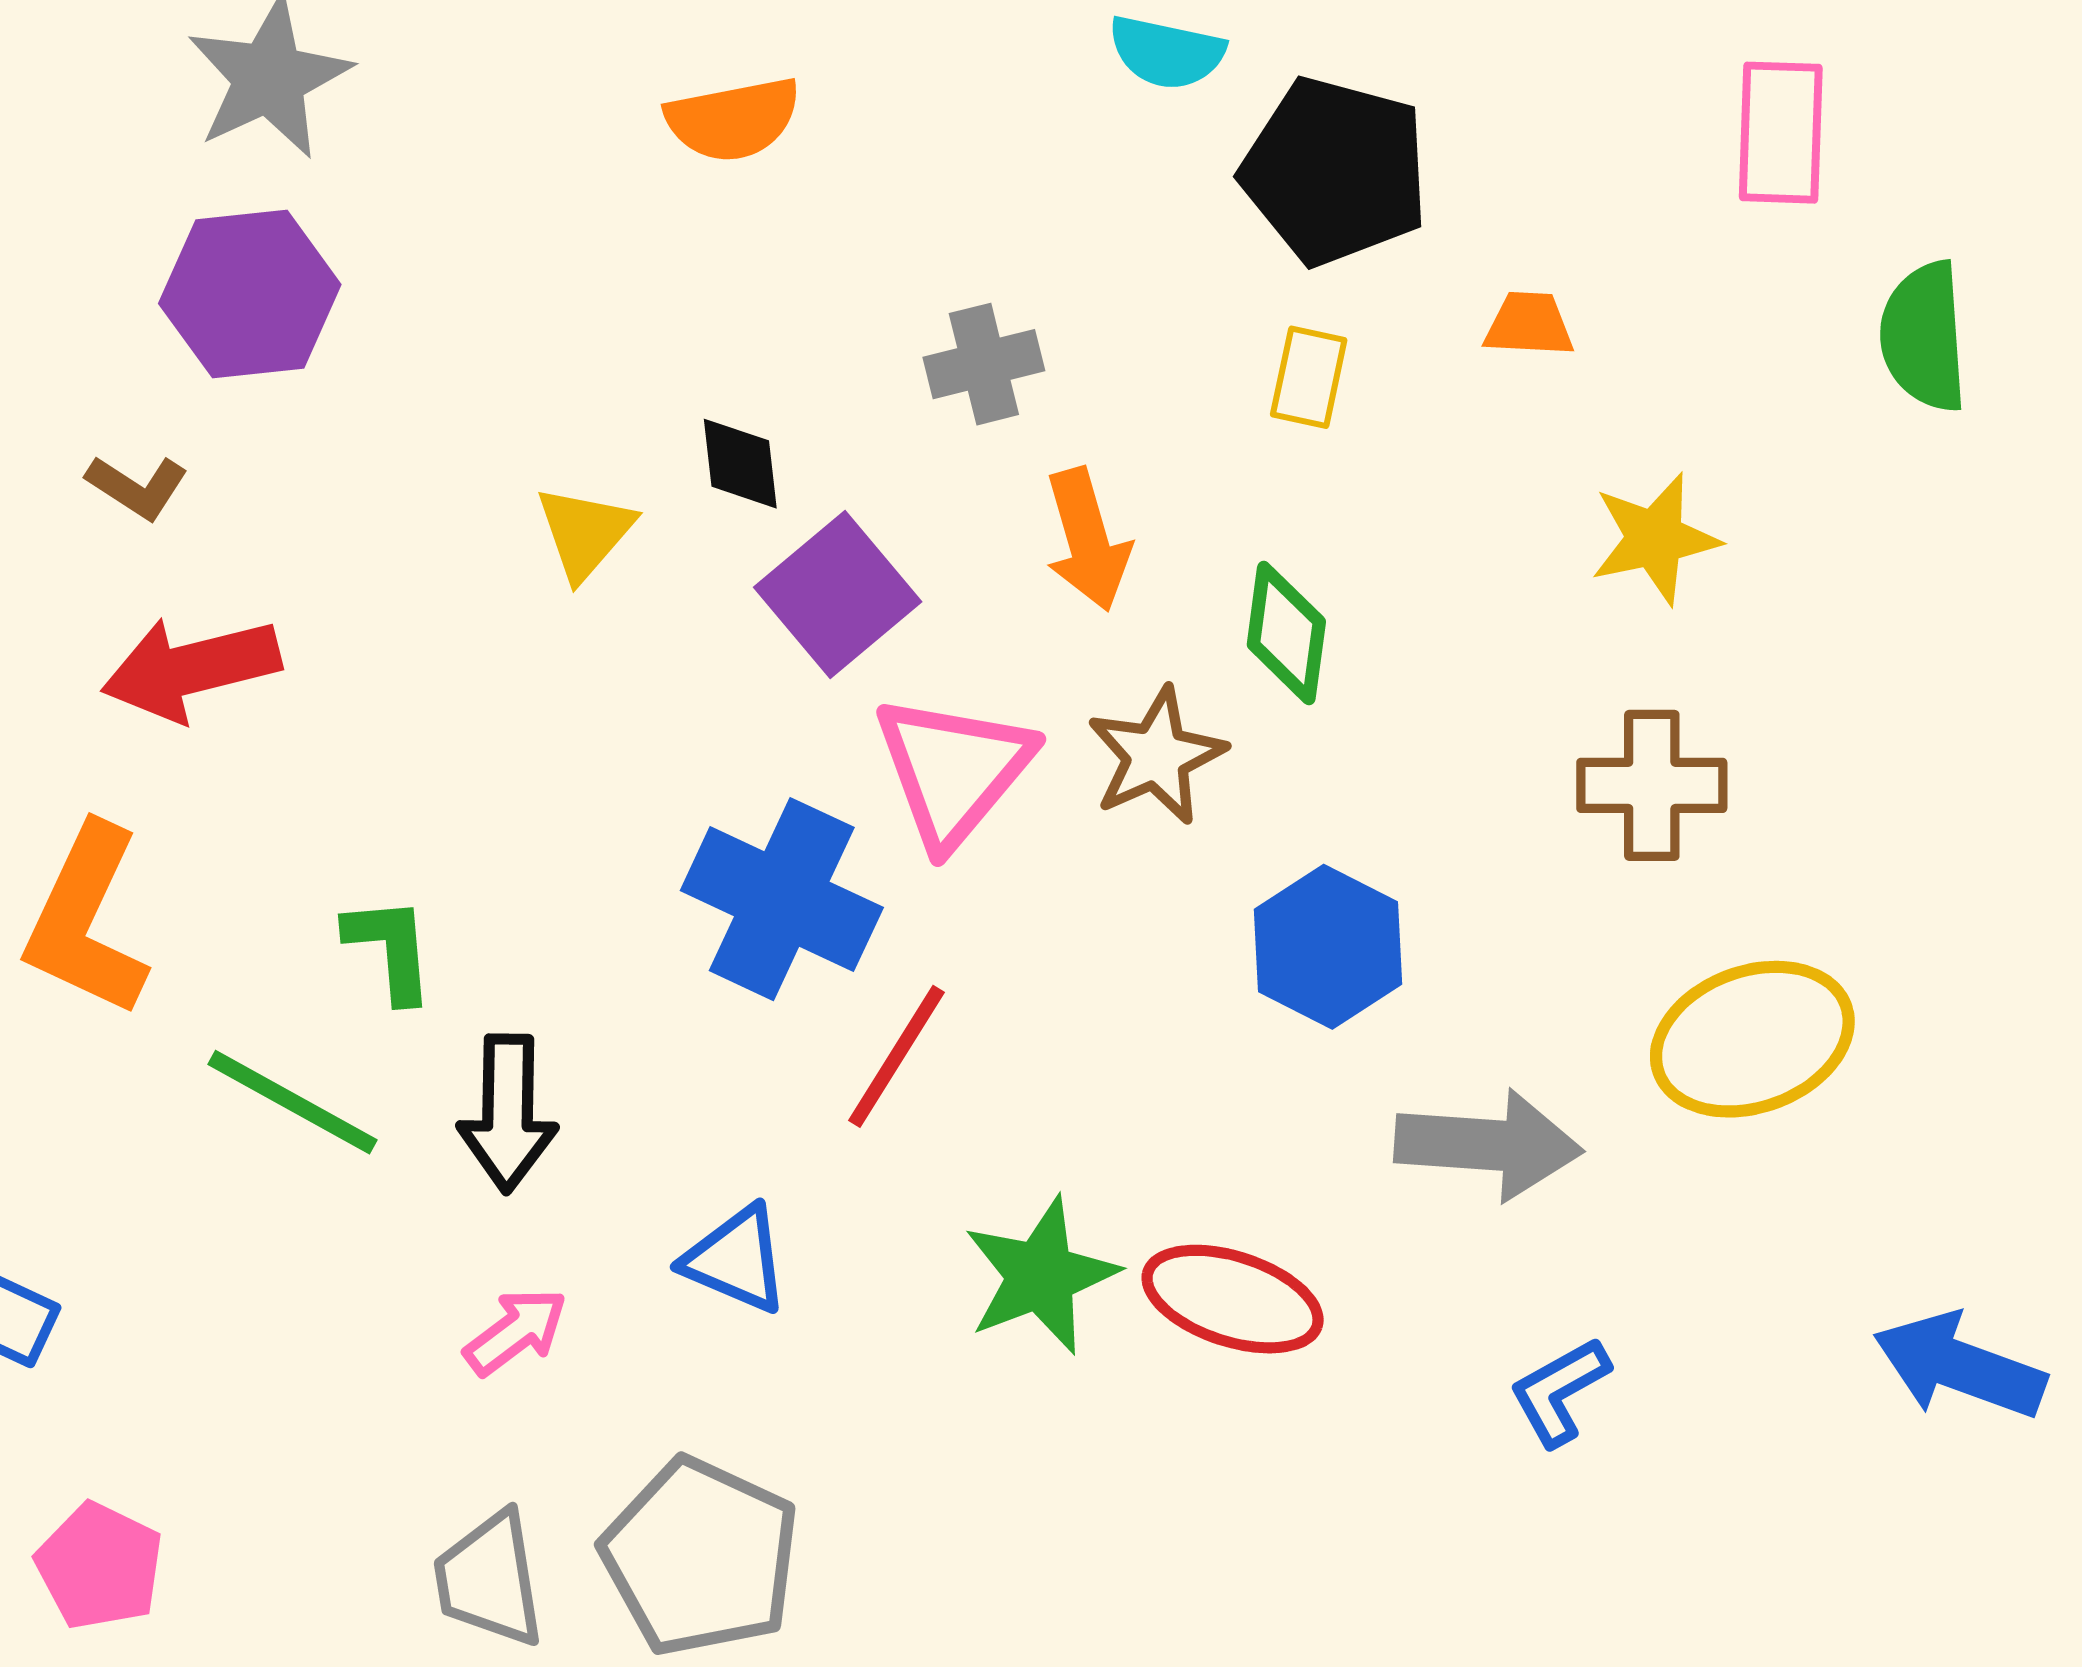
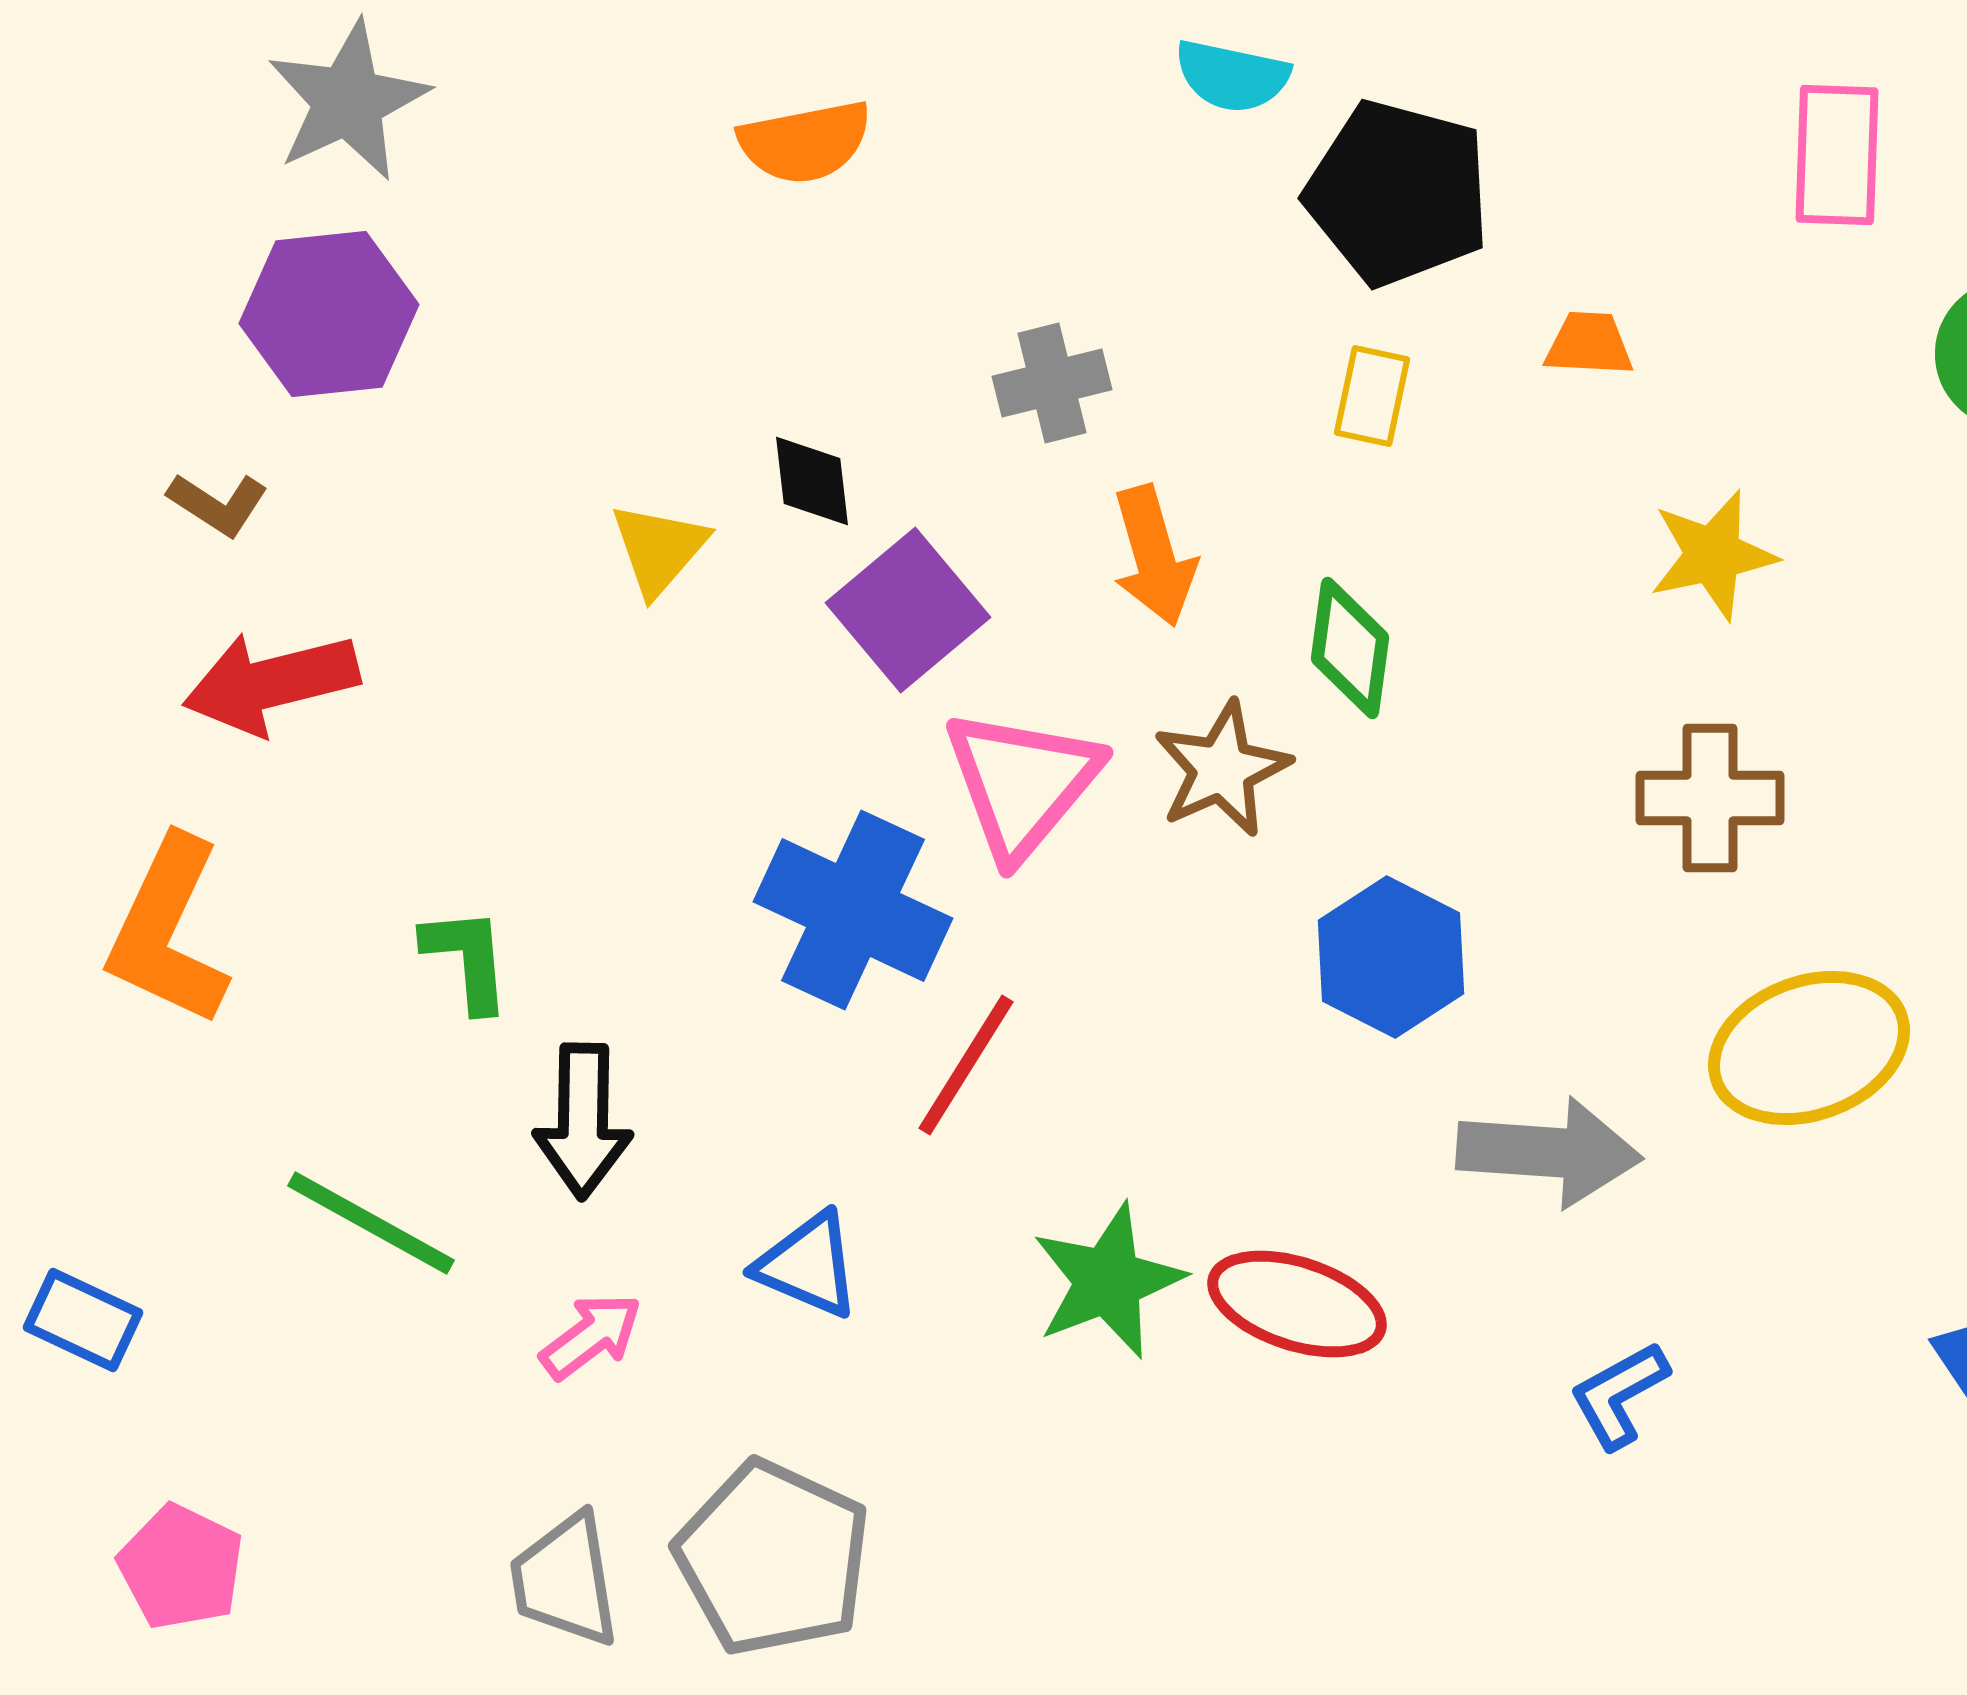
green line: (292, 1102) -> (371, 1223), moved

